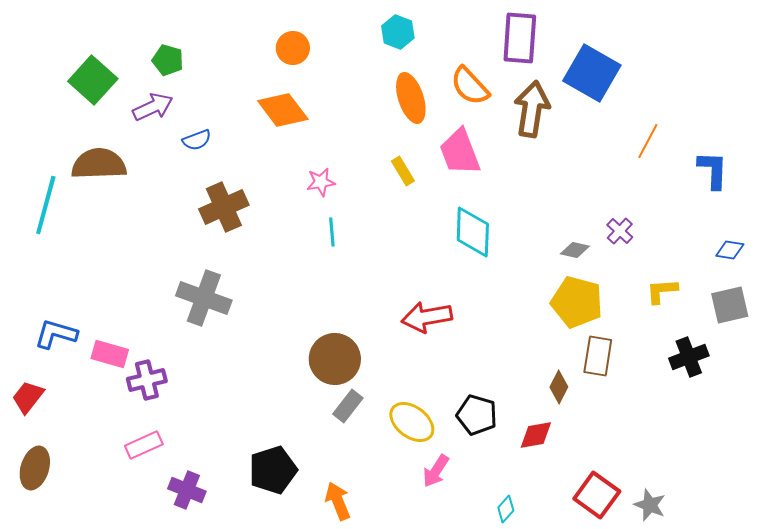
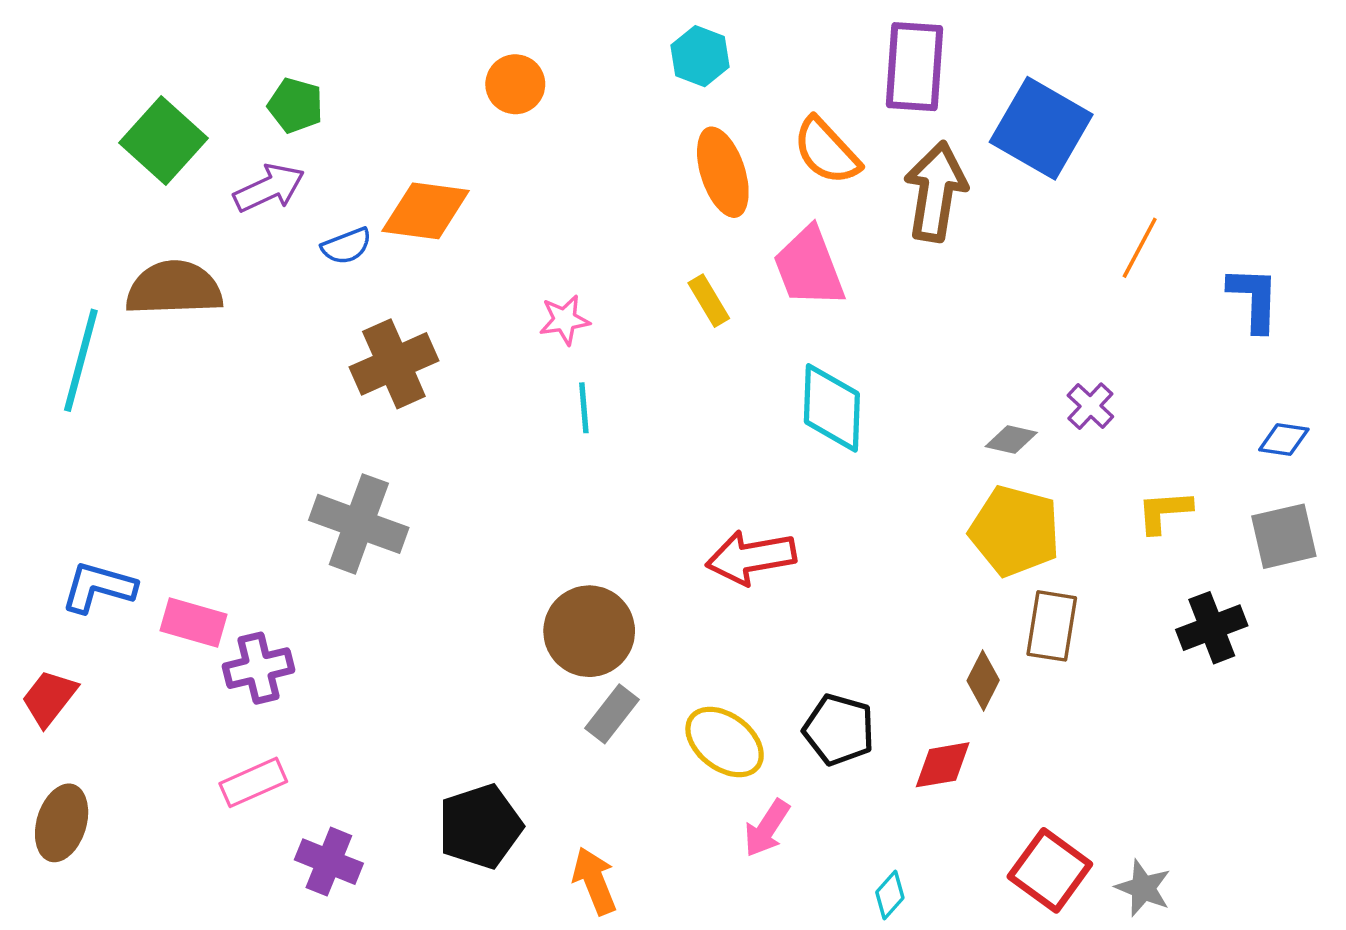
orange diamond: (283, 110) -> (426, 211), moved, turned -45

